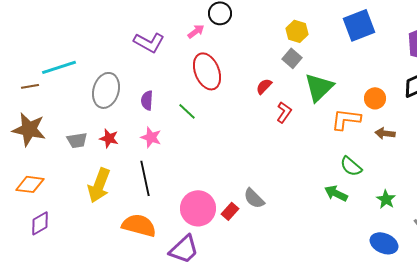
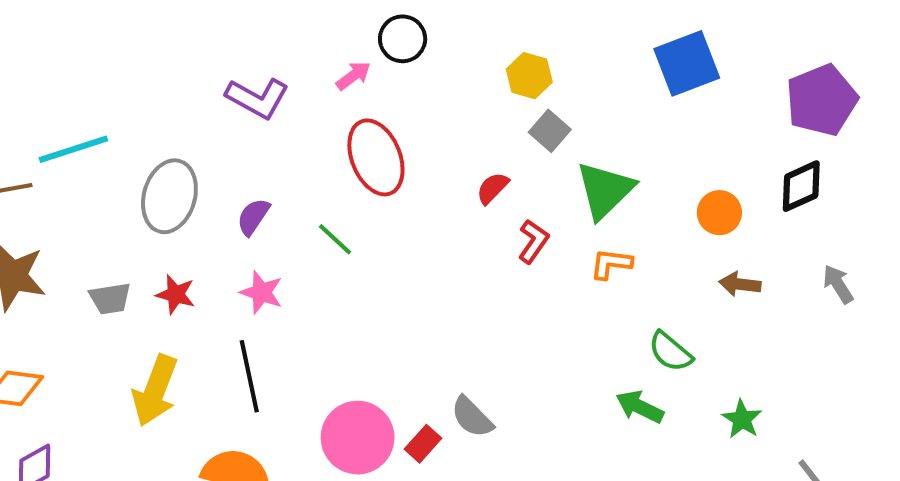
yellow hexagon: (297, 31) -> (529, 76), moved
purple semicircle: (147, 100) -> (253, 217), turned 30
orange L-shape: (346, 119) -> (611, 264), moved, size x0.7

